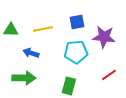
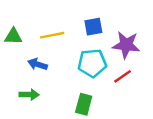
red line: (109, 75) -> (123, 76), moved
green arrow: (24, 78) -> (29, 95), size x0.7

